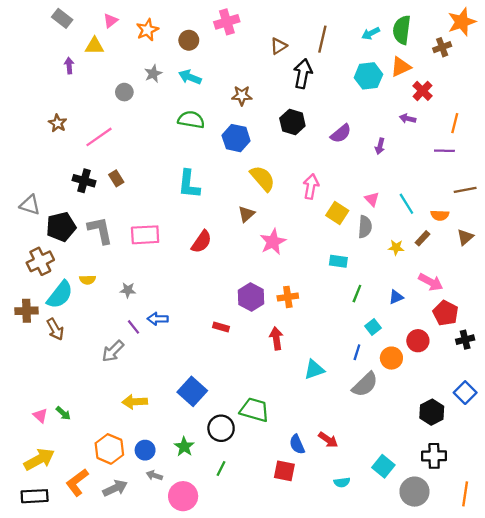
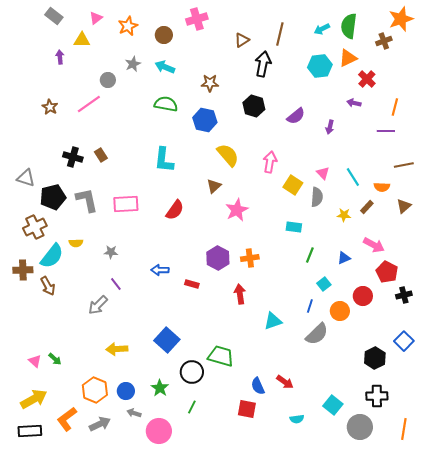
pink line: (99, 137) -> (89, 104), moved
blue arrow: (158, 319) -> (160, 270), moved

